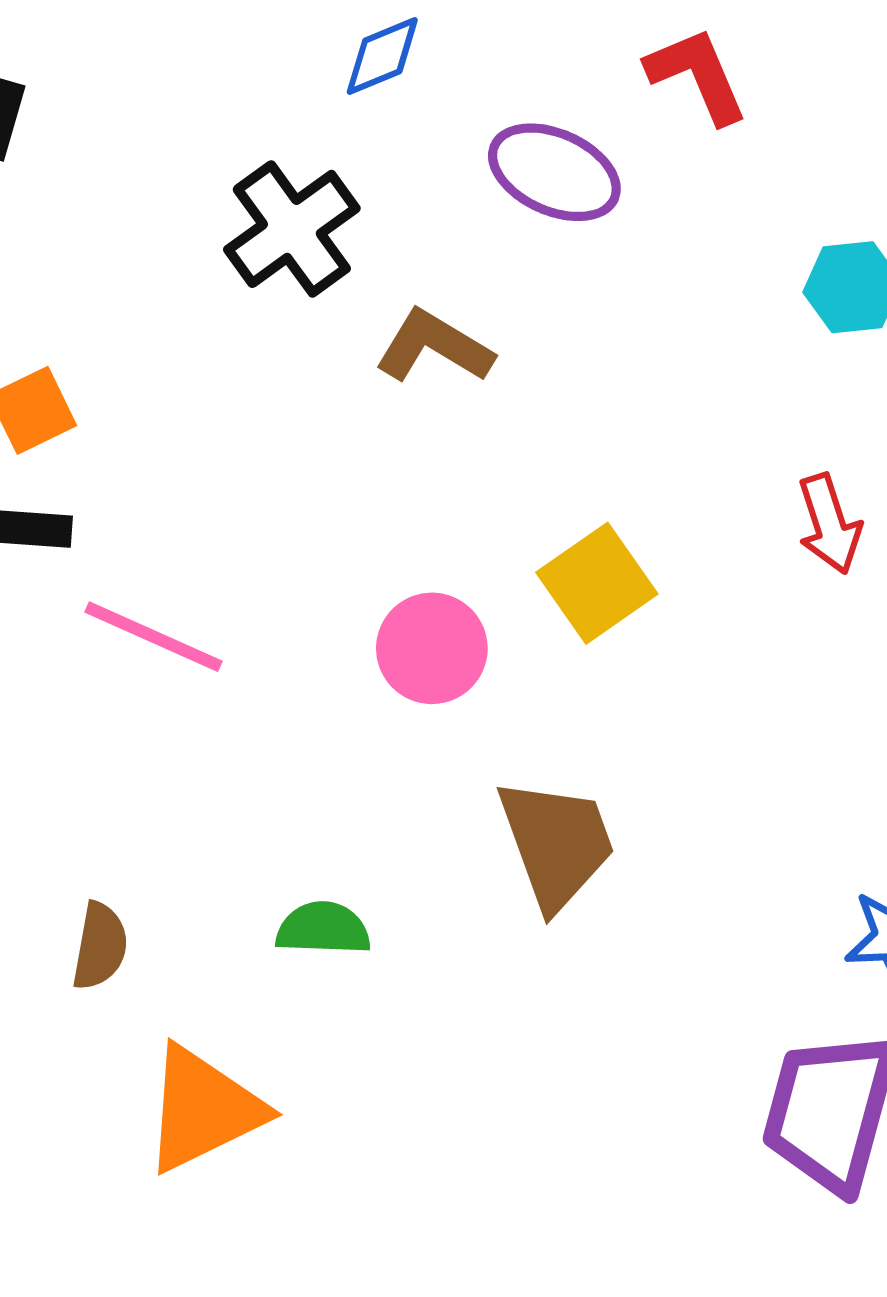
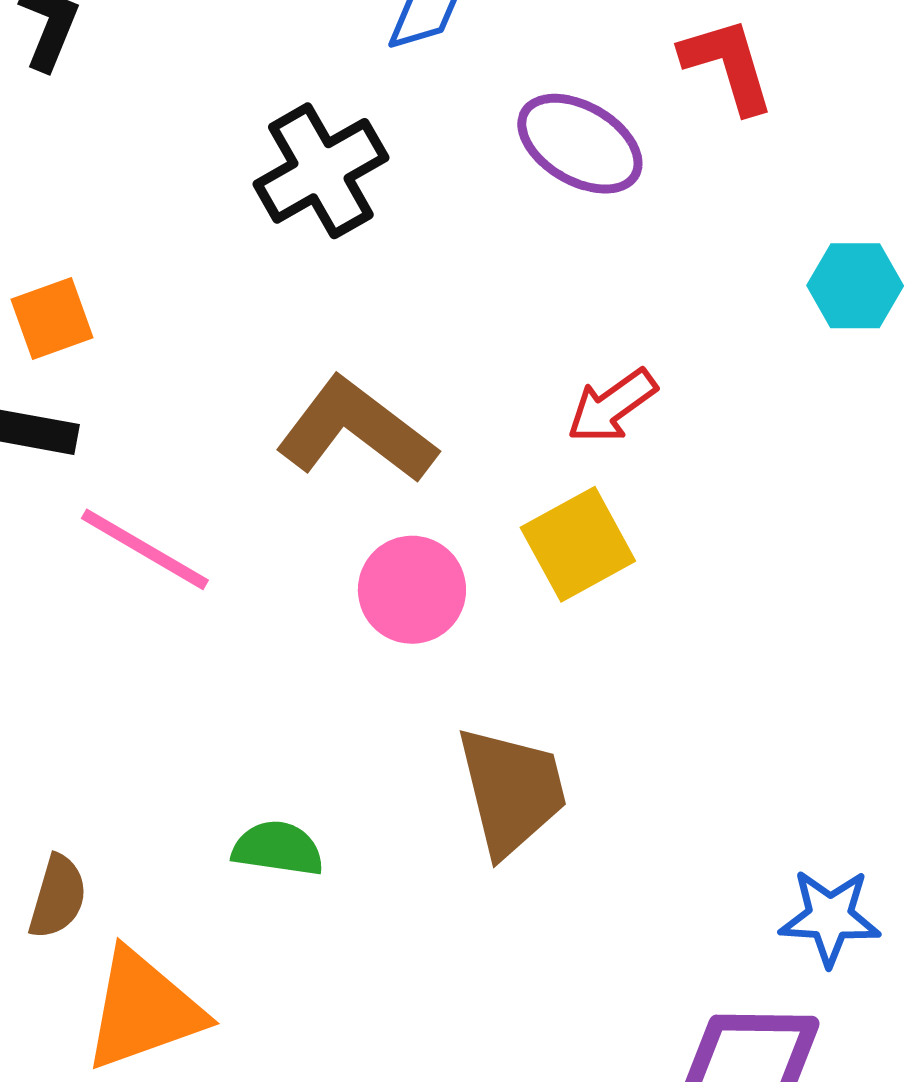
brown L-shape: (434, 347) -> (356, 430), moved, size x1.4
red arrow: (829, 524) -> (612, 406), moved, turned 66
brown semicircle: (100, 946) -> (58, 897), moved

